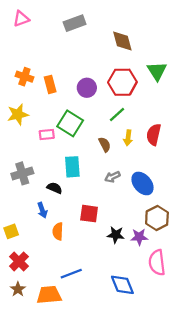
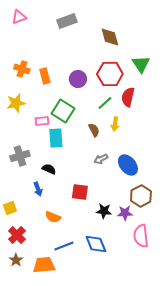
red semicircle: (154, 135) -> (128, 97), moved
cyan rectangle: (72, 167) -> (56, 138), moved
orange semicircle: (58, 231) -> (53, 217), moved, turned -70
blue diamond: (122, 285) -> (96, 244), moved

